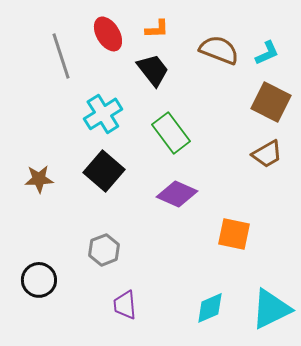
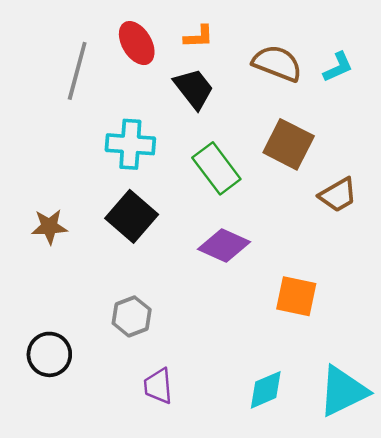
gray line: (61, 56) -> (77, 71), turned 33
brown square: (271, 102) -> (289, 144), moved
cyan cross: (103, 114) -> (130, 144), turned 36

